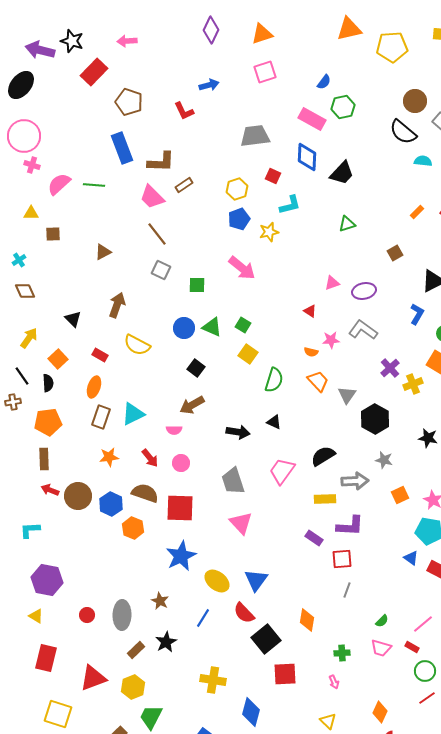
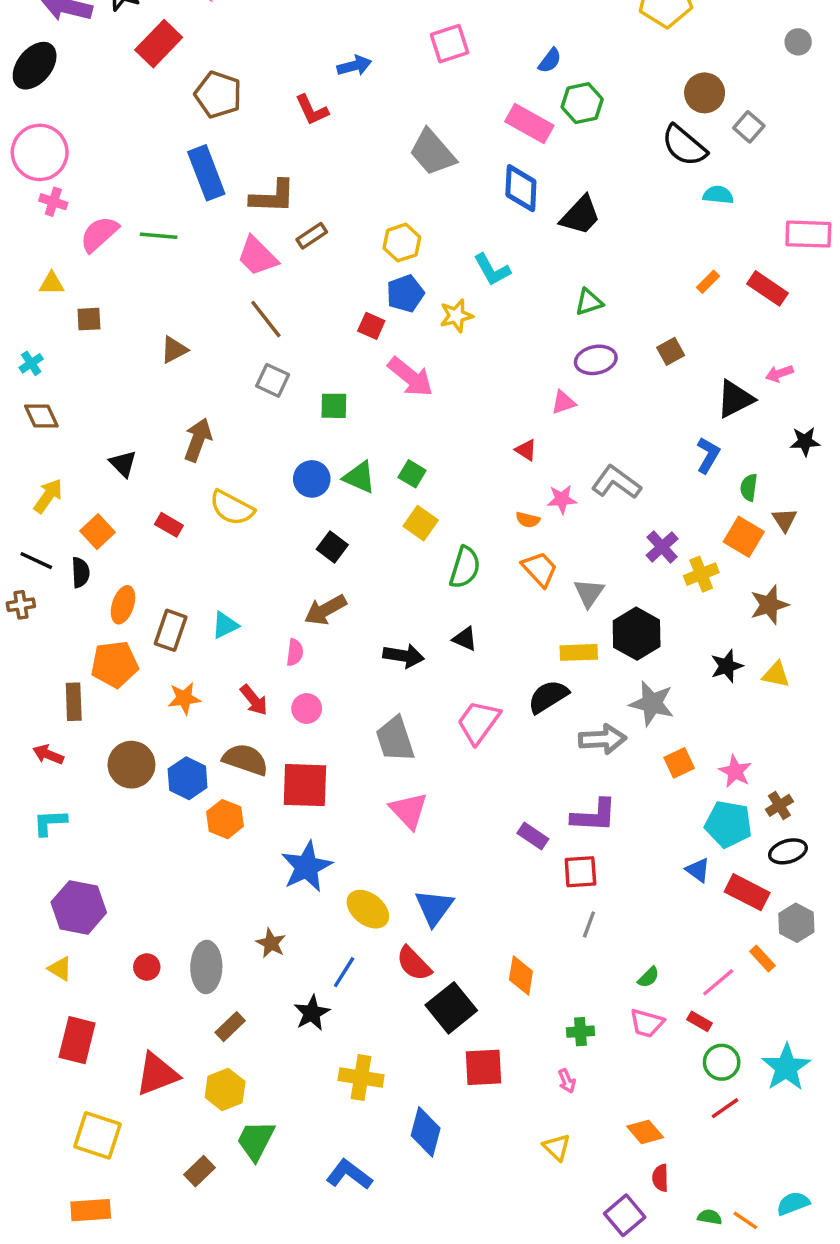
gray trapezoid: (255, 136) -> (432, 152), turned -124
red square: (273, 176) -> (371, 326), moved
cyan L-shape: (290, 205) -> (492, 270), turned 75
purple ellipse: (364, 291) -> (596, 360), moved
black line: (22, 376) -> (36, 561), turned -30
orange ellipse: (94, 387) -> (123, 605), moved
cyan triangle: (133, 414) -> (225, 625), size x0.7
orange pentagon: (48, 422) -> (114, 664), moved
pink semicircle: (174, 430) -> (295, 652), turned -84
black star: (428, 438) -> (727, 666), turned -30
gray star: (384, 460) -> (652, 703), size x1.5
red arrow: (50, 490) -> (48, 754), moved
yellow rectangle: (325, 499) -> (579, 652), moved
black star: (166, 642) -> (312, 1013), moved
orange diamond: (380, 712) -> (645, 1132), turned -65

